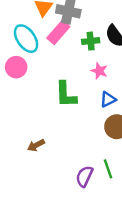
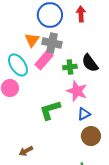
pink star: (99, 71) -> (77, 91), size x1.5
green L-shape: (66, 94) -> (50, 110), turned 75

